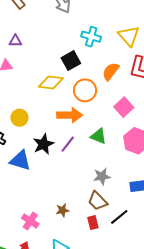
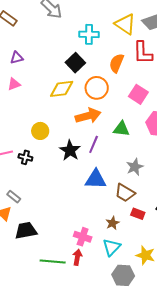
blue triangle: (20, 160) -> (96, 179), moved
brown trapezoid: (98, 201) -> (125, 193), moved
brown star: (63, 210) -> (113, 223), moved
pink cross: (30, 221) -> (83, 237), moved
red rectangle: (93, 223) -> (138, 214), turned -40

